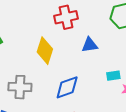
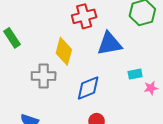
blue triangle: (90, 45) -> (109, 44), size x1.5
gray cross: (20, 87) -> (44, 76), moved

